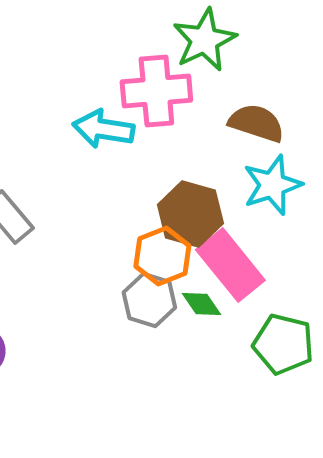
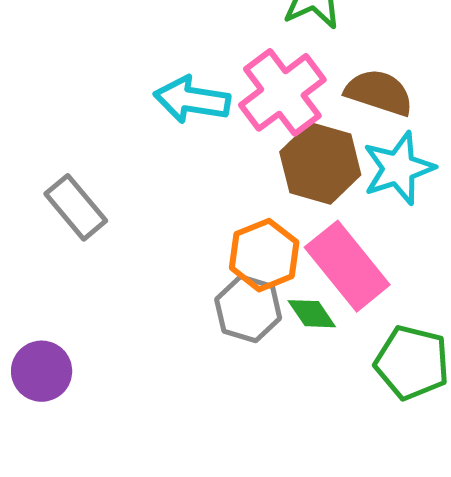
pink cross: (156, 91) -> (282, 92), moved, turned -32
brown hexagon: (190, 214) -> (320, 163), moved

